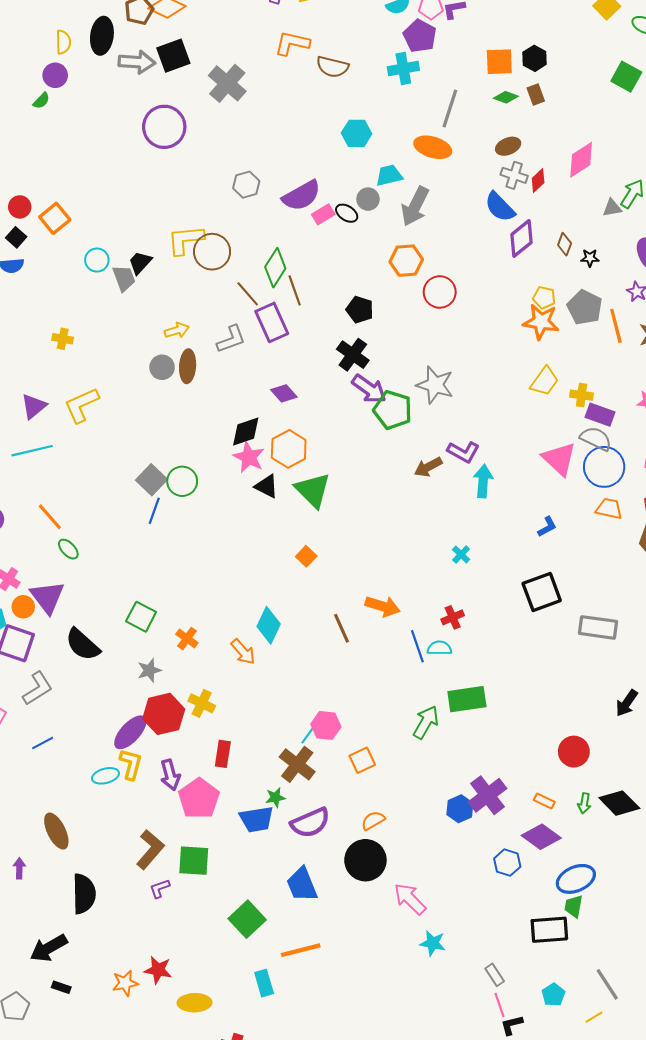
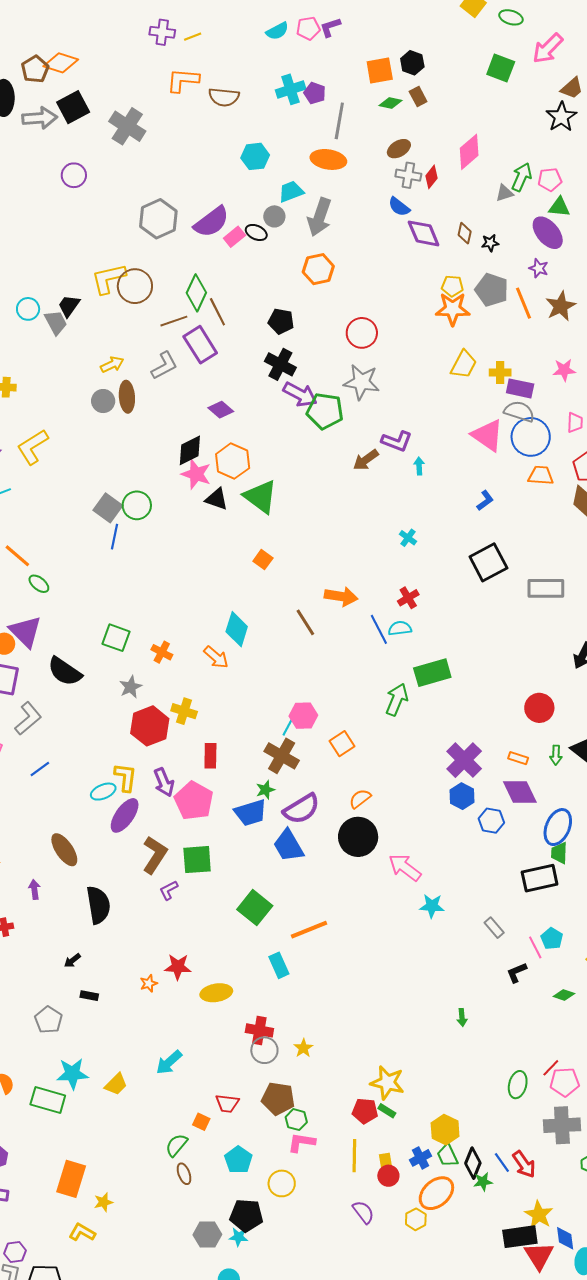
purple pentagon: (420, 36) -> (315, 93), moved, size x0.7
purple circle: (164, 127) -> (74, 175), size x0.6
gray hexagon: (246, 185) -> (158, 219), size x1.5
blue semicircle: (500, 207) -> (399, 207), size x0.7
purple diamond: (522, 238) -> (424, 233), turned -66
red circle: (440, 292) -> (362, 333), moved
brown line: (248, 294) -> (174, 321), turned -60
cyan arrow: (483, 481) -> (419, 466), size x0.6
purple ellipse: (130, 732) -> (125, 815), moved
blue hexagon: (460, 809) -> (462, 796), moved
purple diamond: (541, 837) -> (520, 792), turned 36
blue ellipse: (576, 879) -> (558, 827), turned -36
blue trapezoid: (302, 885) -> (288, 846), moved
black arrow: (49, 948) -> (72, 960), size x0.5
orange star: (125, 983) -> (149, 983), size x0.7
pink line: (500, 1005) -> (535, 947), moved

